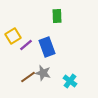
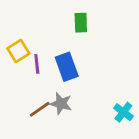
purple line: (26, 45) -> (37, 64), turned -56
cyan cross: (70, 81) -> (123, 112), moved

